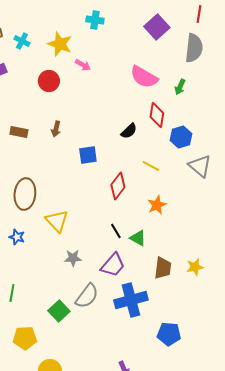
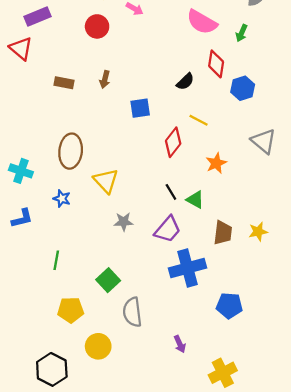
yellow line: (151, 166) -> (199, 120), moved
gray triangle: (200, 166) -> (264, 141), moved
gray semicircle: (87, 296) -> (132, 312), moved, turned 136

